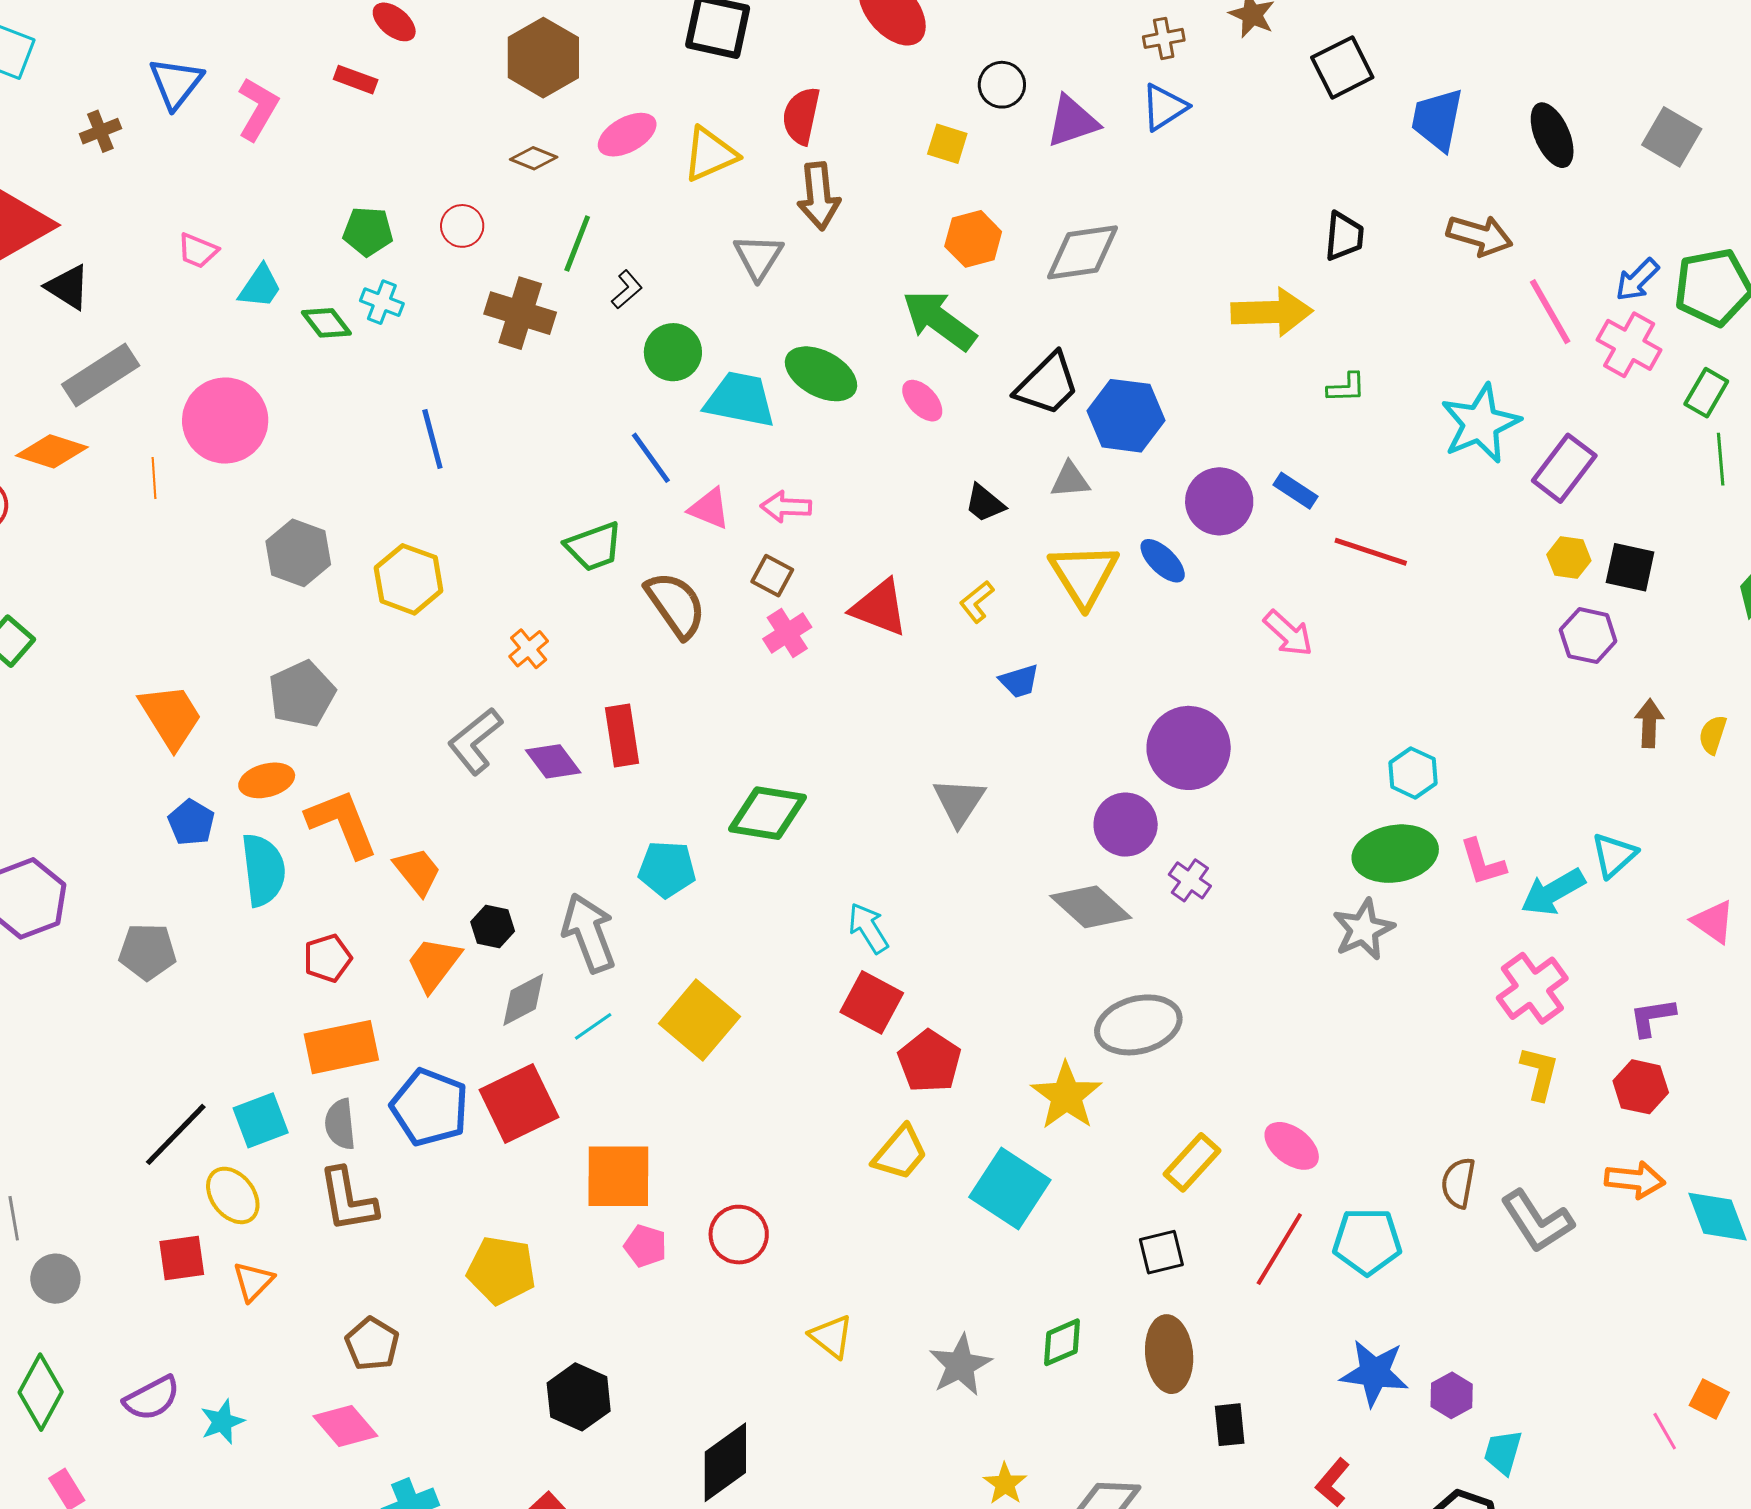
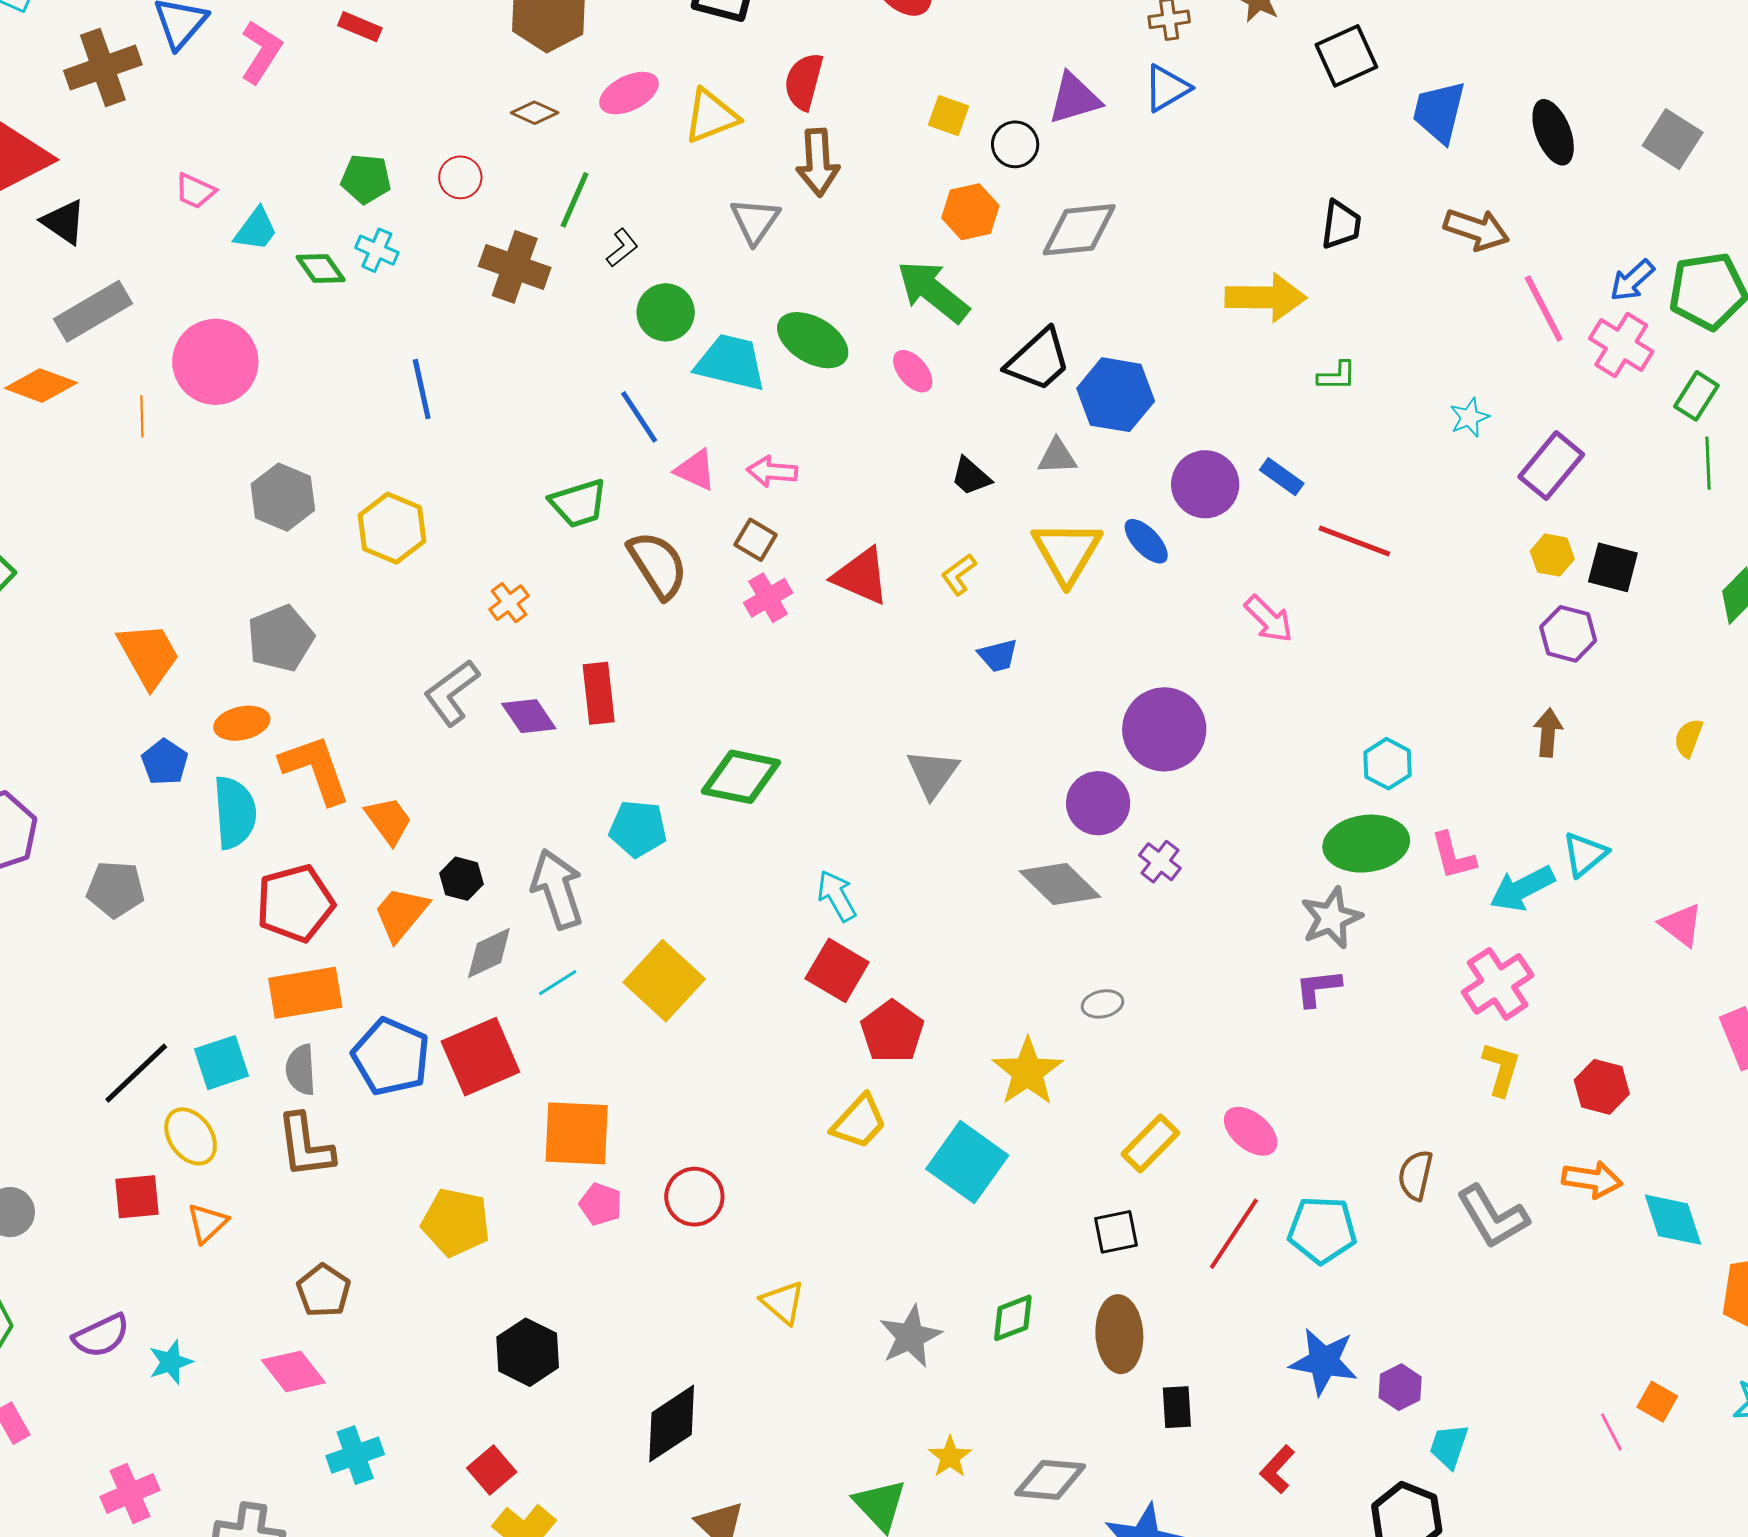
black circle: (1002, 85) -> (1015, 144), moved
brown cross: (100, 131) -> (103, 68), size x1.8
cyan star: (1480, 424) -> (1469, 417), size x0.5
brown arrow: (1649, 723) -> (1548, 733), moved
red pentagon: (328, 958) -> (295, 903), size x1.6
purple L-shape: (1652, 1017) -> (1318, 988), moved
gray ellipse: (1138, 1025) -> (1102, 1004), size x0.5

